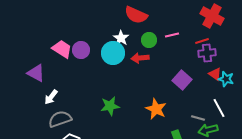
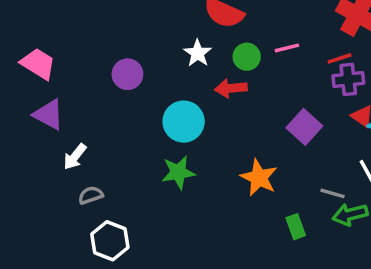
pink trapezoid: (62, 49) -> (38, 64), moved
cyan circle: (113, 53) -> (184, 122), moved
gray semicircle: (60, 119) -> (91, 195), size x0.6

